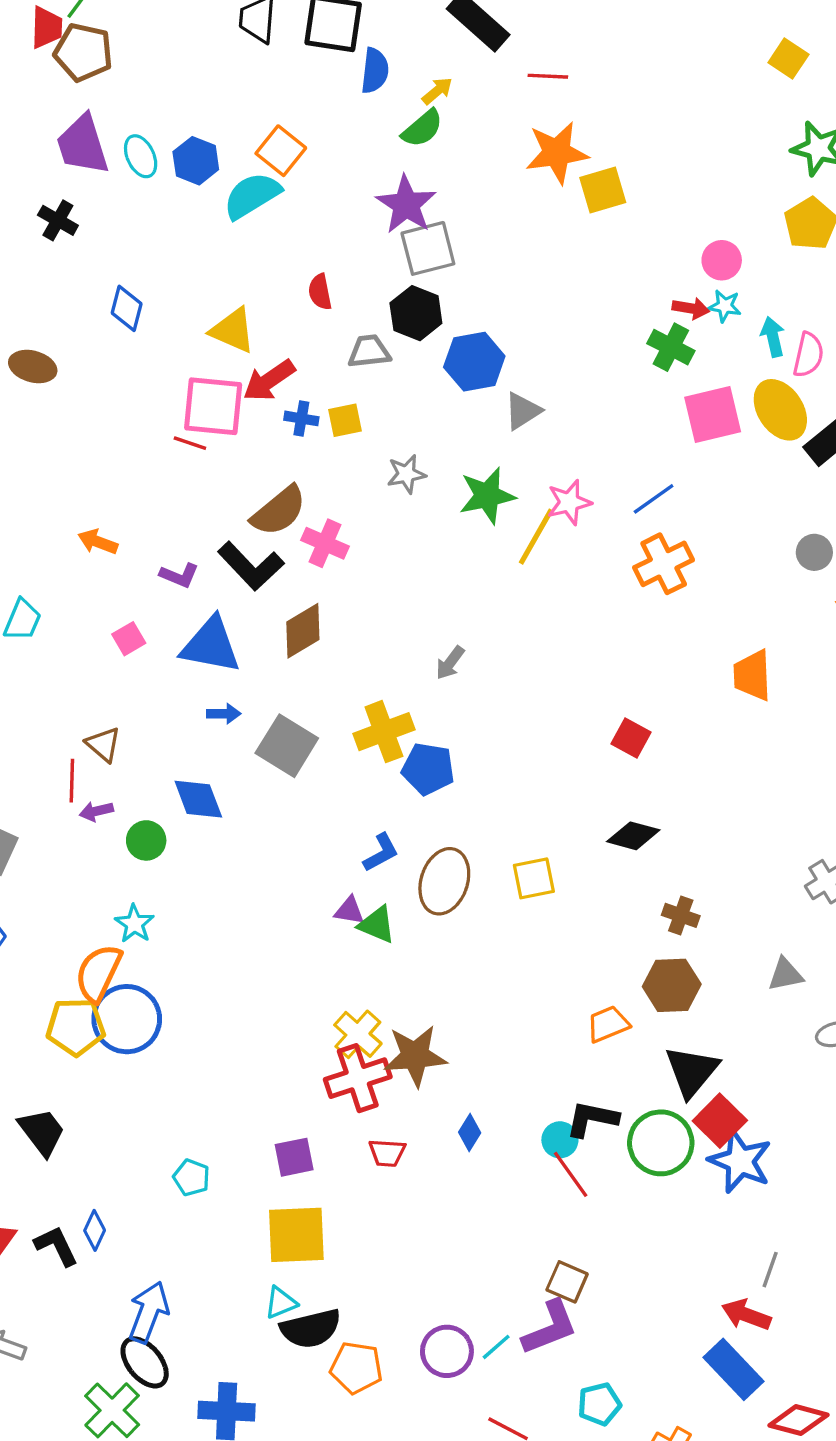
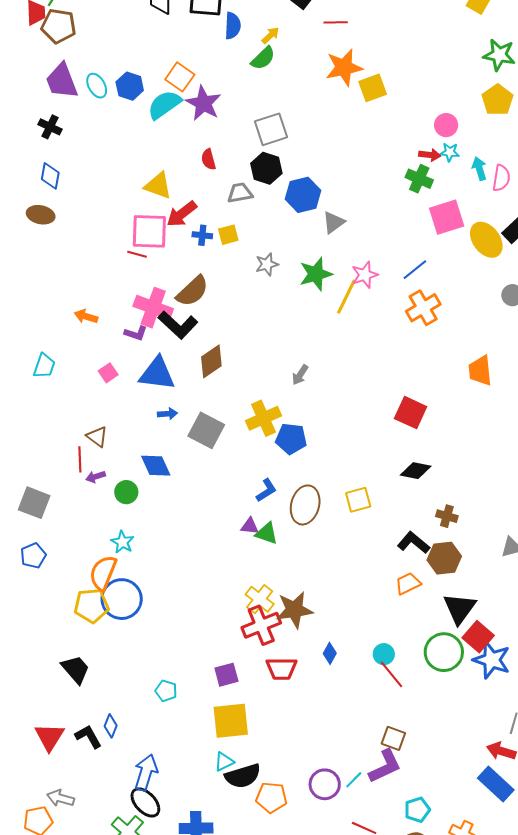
purple star: (406, 205) -> (203, 103), moved
blue diamond: (127, 308) -> (50, 176), moved
yellow ellipse: (780, 410) -> (486, 240), moved
pink cross: (325, 543) -> (153, 308), moved, size x1.4
red square: (631, 738) -> (411, 413), size x1.4
black L-shape: (592, 1119) -> (414, 543), moved, turned 32
red trapezoid: (387, 1153) -> (282, 669), size x1.4

